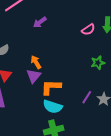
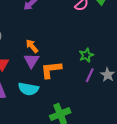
green star: (98, 63) -> (86, 55), moved
cyan semicircle: (53, 107) -> (28, 89), moved

